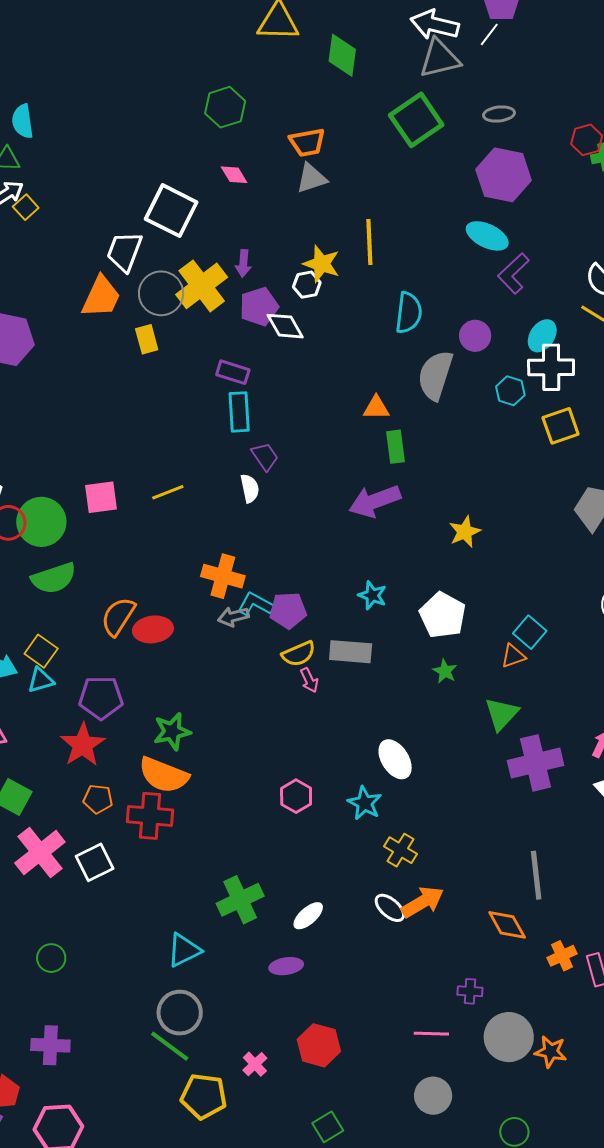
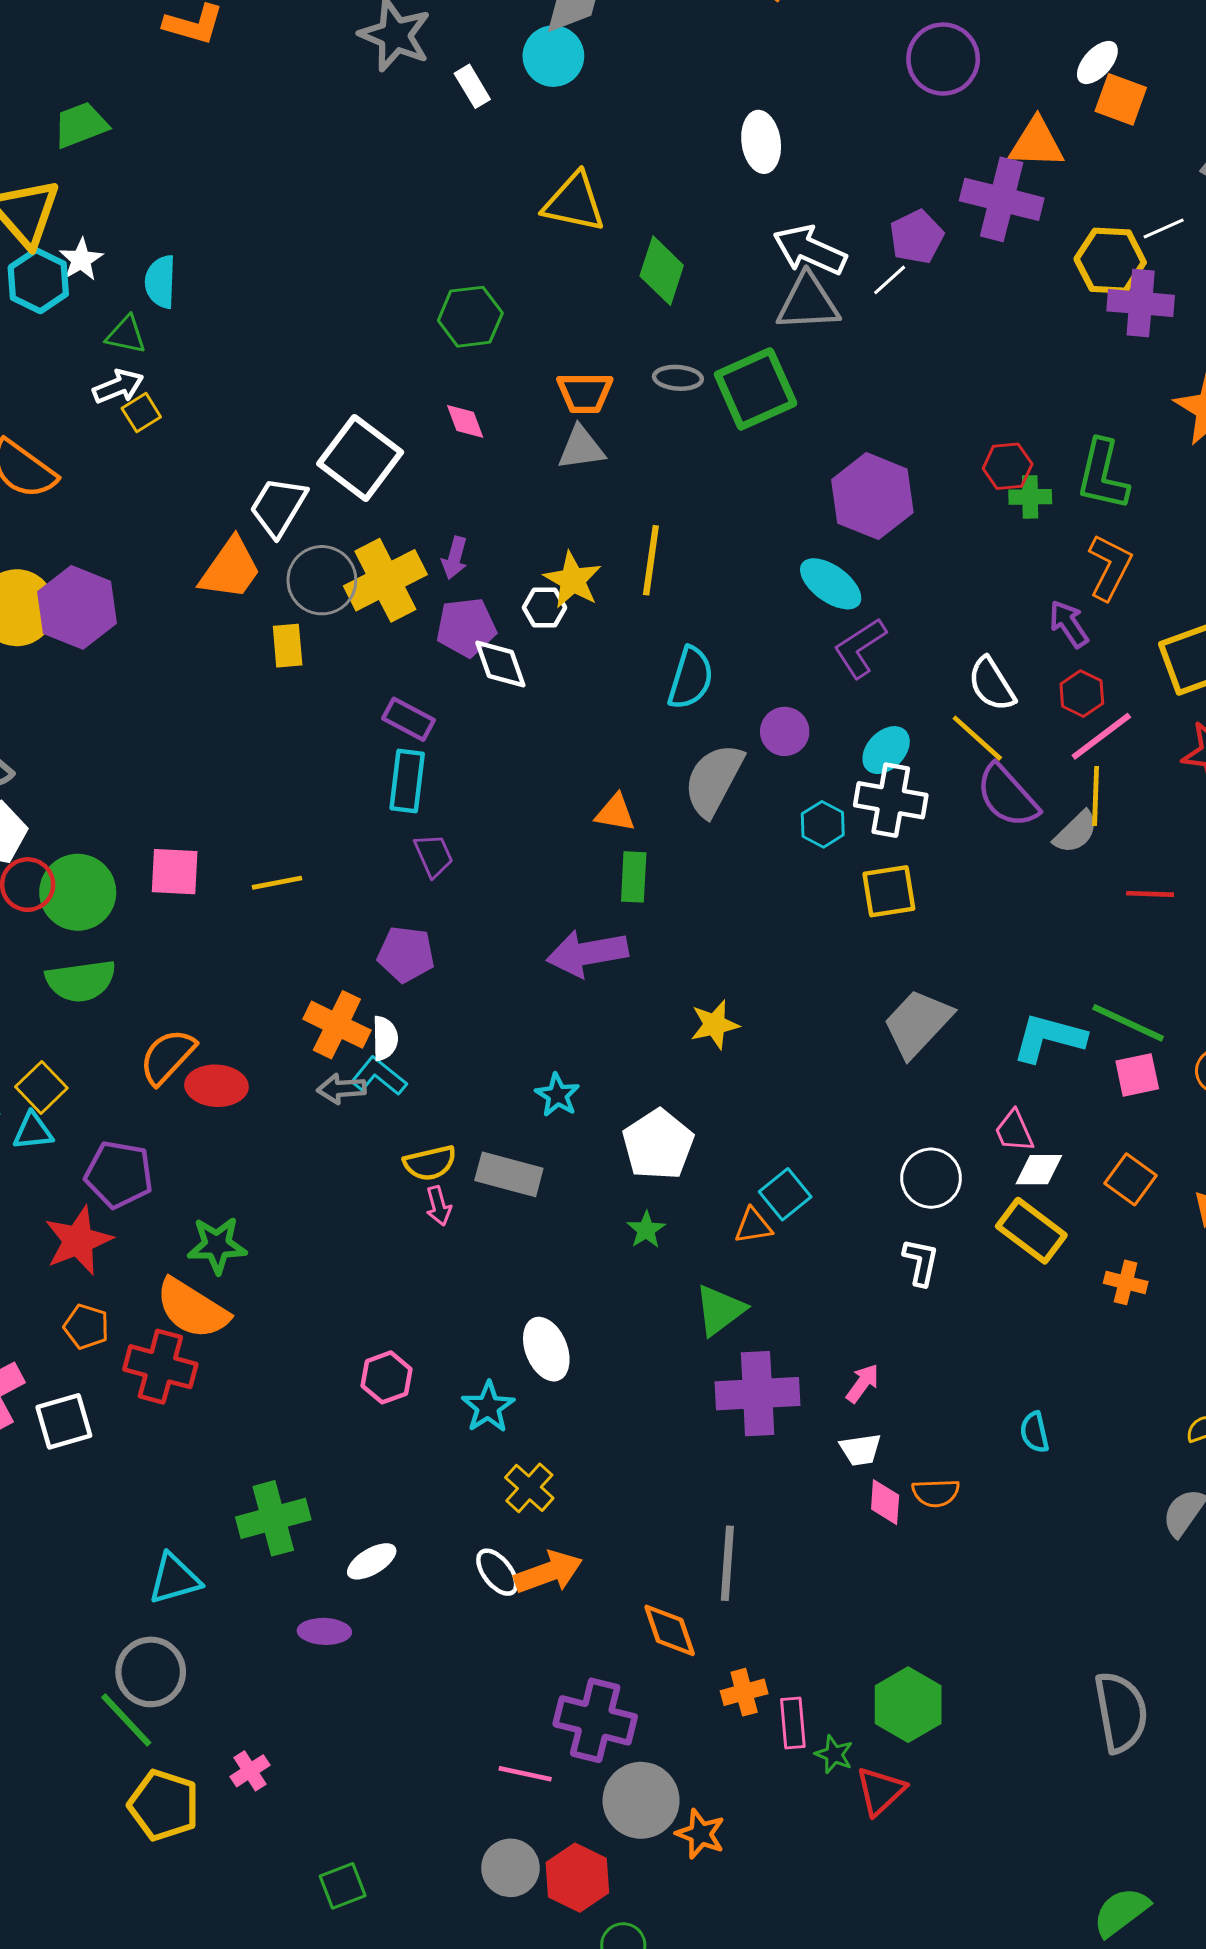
gray ellipse: (499, 114) -> (678, 378), moved
white semicircle: (250, 488) -> (385, 1038), moved
purple pentagon: (288, 610) -> (406, 954), moved
purple cross: (470, 991) -> (595, 1720), size x2.0
red hexagon: (319, 1045) -> (577, 1878), moved

